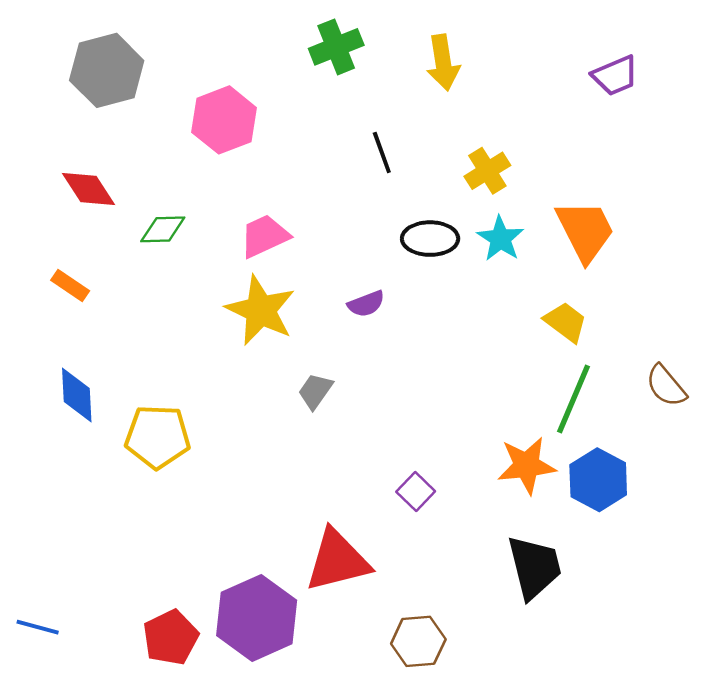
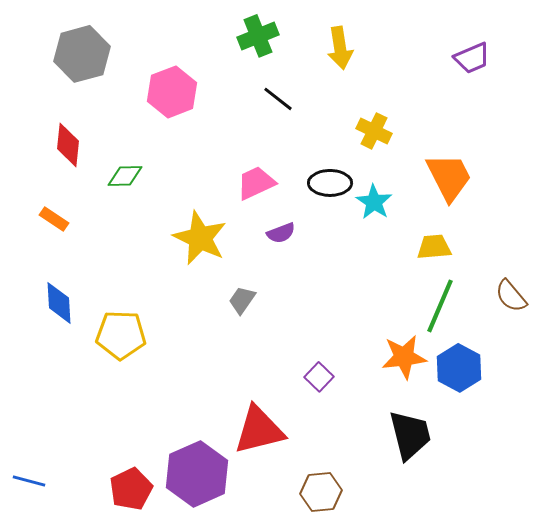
black line: (382, 153) -> (278, 99), moved, turned -32
yellow cross: (487, 171) -> (374, 131), turned -32
red diamond: (88, 189) -> (68, 145), turned 39
pink trapezoid: (264, 236) -> (256, 183), moved
cyan star: (500, 239) -> (374, 202), moved
yellow trapezoid: (566, 322) -> (434, 247), turned -42

